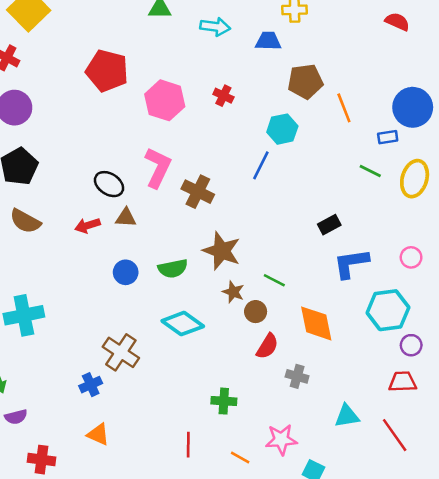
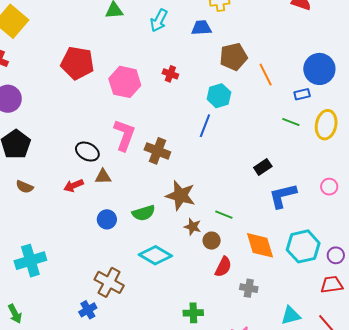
cyan arrow: (215, 27) -> (159, 21), turned 115
brown semicircle: (25, 221) -> (25, 187), size x0.7
cyan hexagon: (388, 310) -> (303, 246), moved

